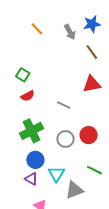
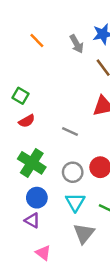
green cross: (32, 131) -> (32, 163), turned -30
cyan triangle: (56, 174) -> (75, 202), moved
gray triangle: (74, 190) -> (84, 233), turned -30

